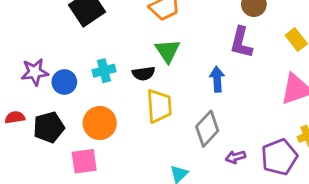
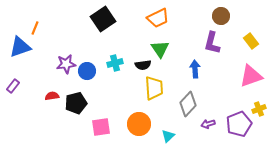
orange circle: (100, 123) -> (139, 124), moved

